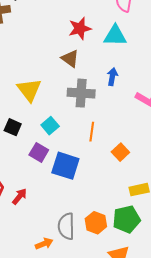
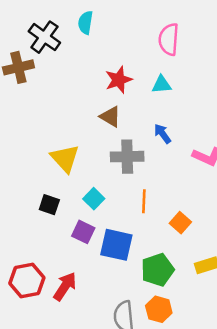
cyan triangle: (115, 36) -> (161, 85), size x0.7
blue arrow: (112, 77) -> (163, 134), turned -42
red arrow: (19, 196) -> (65, 286), size x1.4
green pentagon: (127, 219) -> (158, 270), moved

